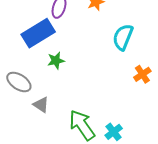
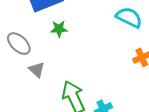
cyan semicircle: (123, 37) -> (129, 17), turned 84

